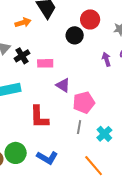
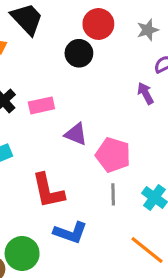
purple arrow: (106, 59) -> (145, 93), moved
pink pentagon: (84, 102) -> (113, 155), turned -30
blue L-shape: (47, 158) -> (70, 233), moved

